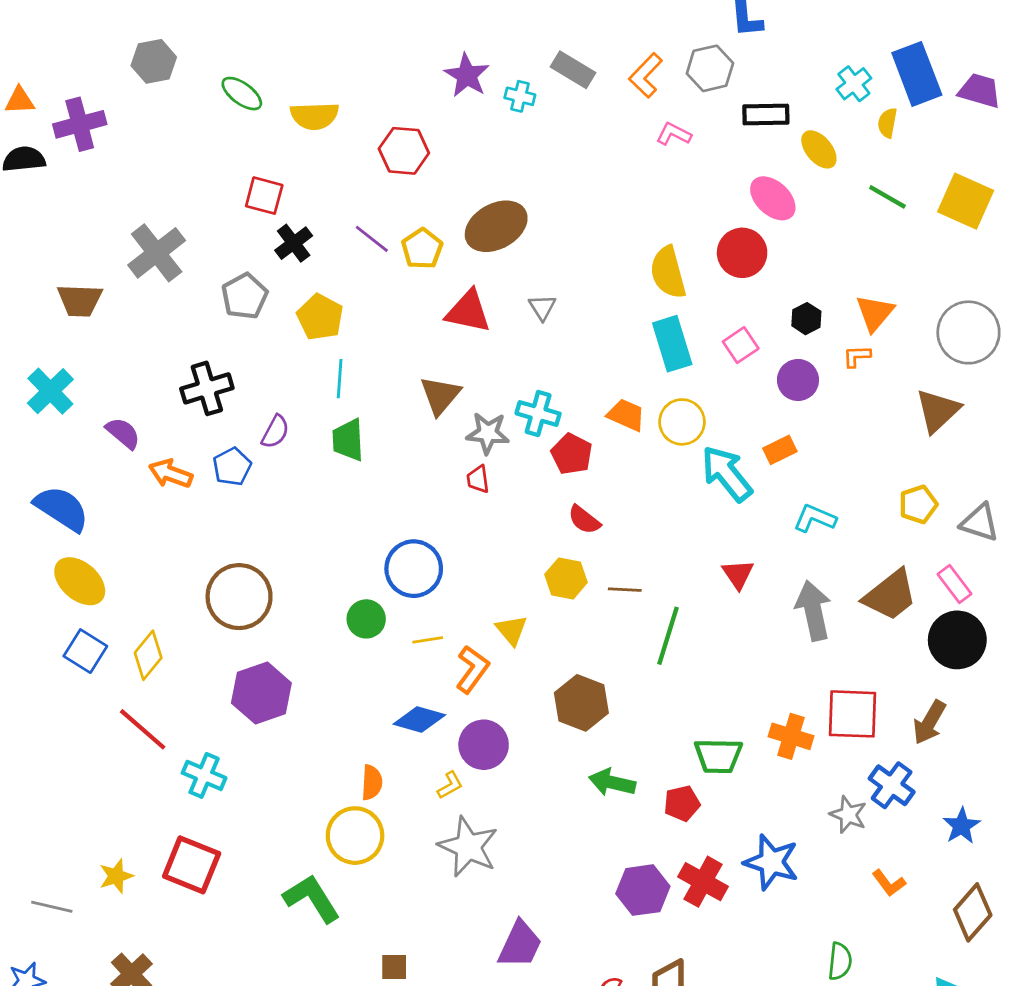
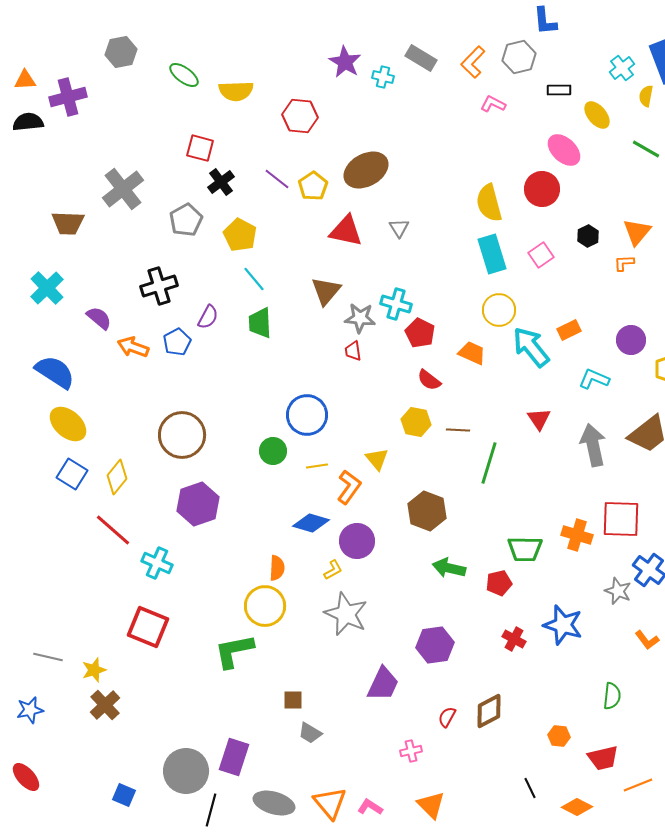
black rectangle: (766, 114) -> (559, 90), size x0.7
cyan line: (340, 379) -> (254, 279), turned -44
purple circle: (798, 380) -> (631, 340), moved
orange trapezoid: (626, 415) -> (472, 353), moved
yellow star: (116, 876) -> (94, 670), moved
red cross: (703, 882) -> (514, 639), size x0.7
purple hexagon: (643, 890) -> (435, 645), moved
green L-shape: (312, 898) -> (234, 651), turned -69

